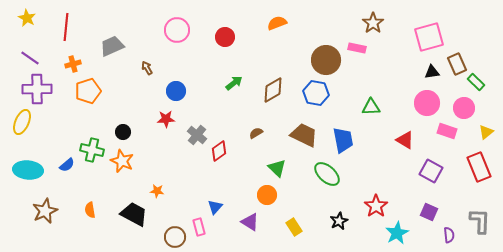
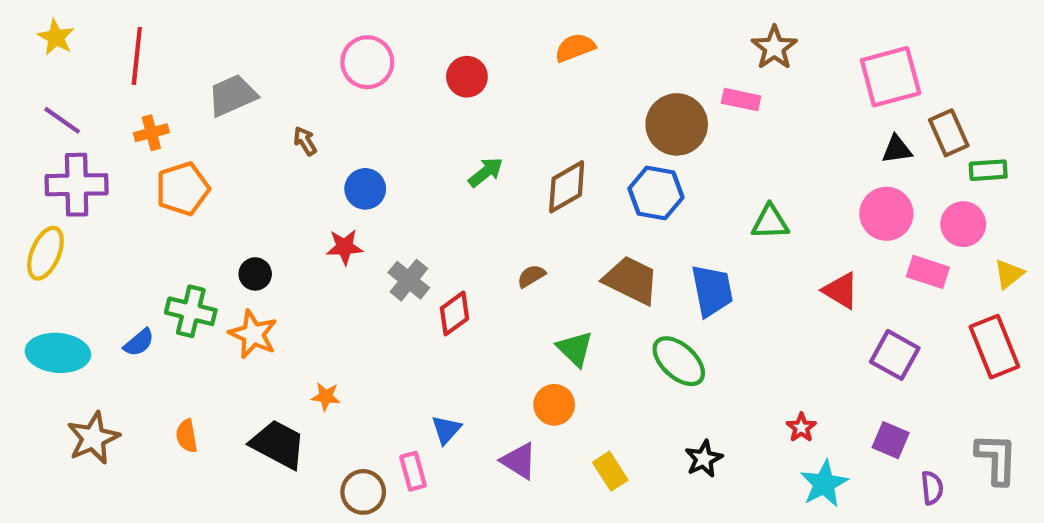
green rectangle: (476, 82) -> (988, 170), turned -48
red star: (376, 206) -> (801, 428), moved, size x0.6

